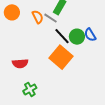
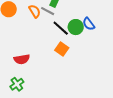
orange square: (61, 57) -> (62, 49), size x0.6
green cross: (30, 89) -> (17, 84), moved

